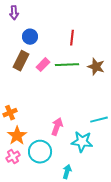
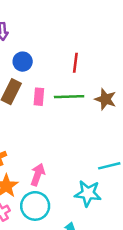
pink rectangle: (43, 65) -> (39, 97), turned -40
pink arrow: (57, 127) -> (38, 175), moved

